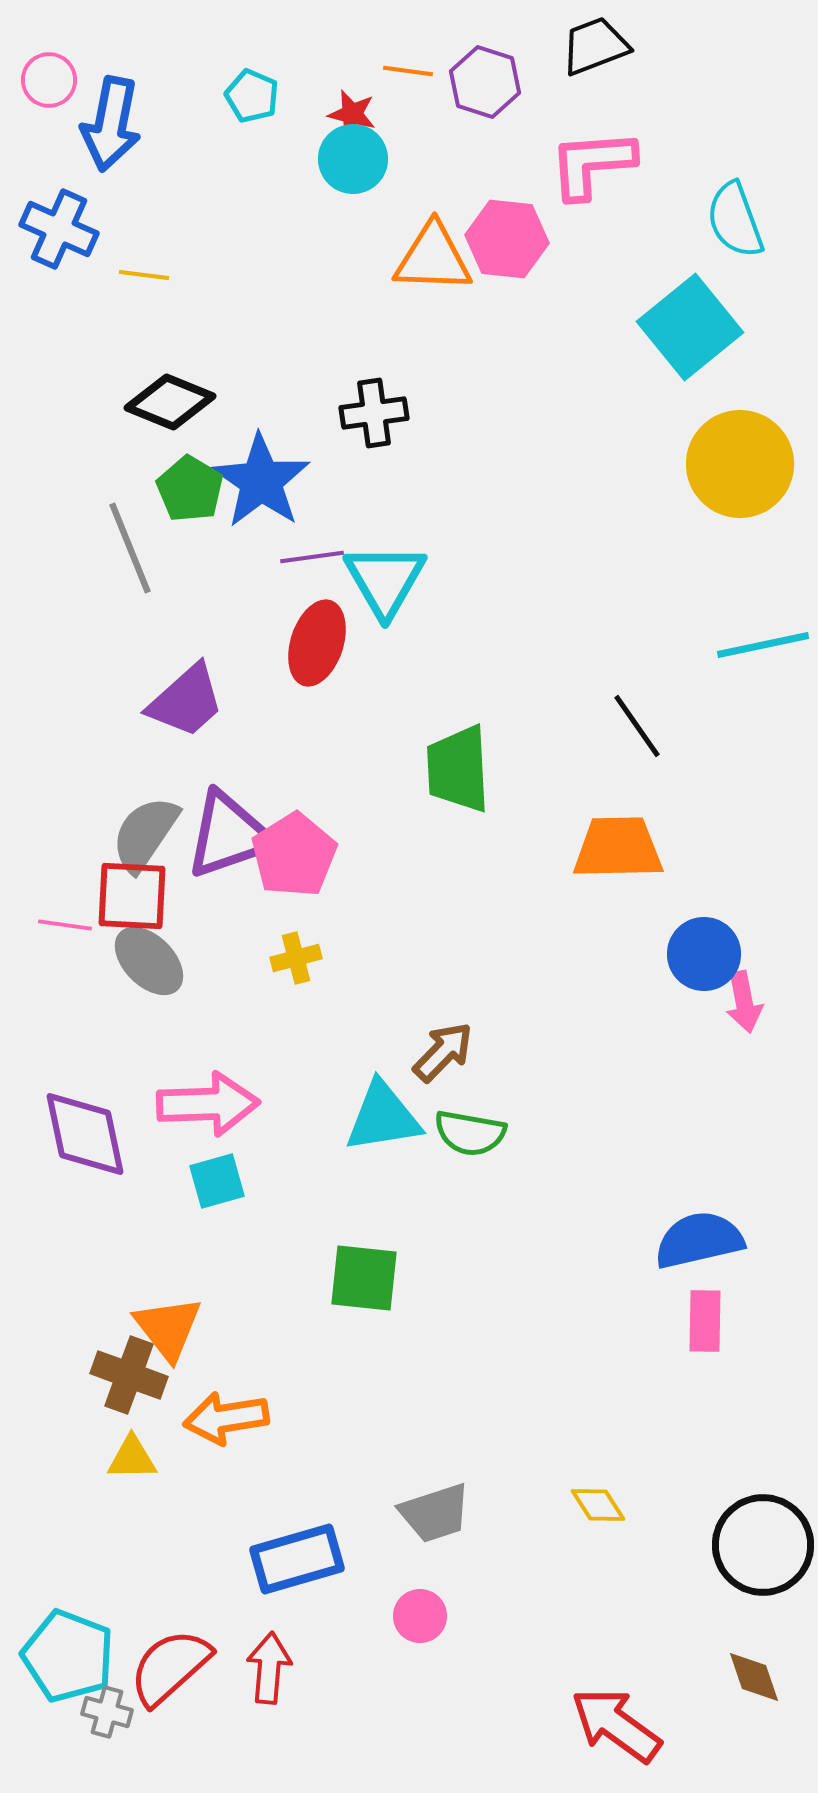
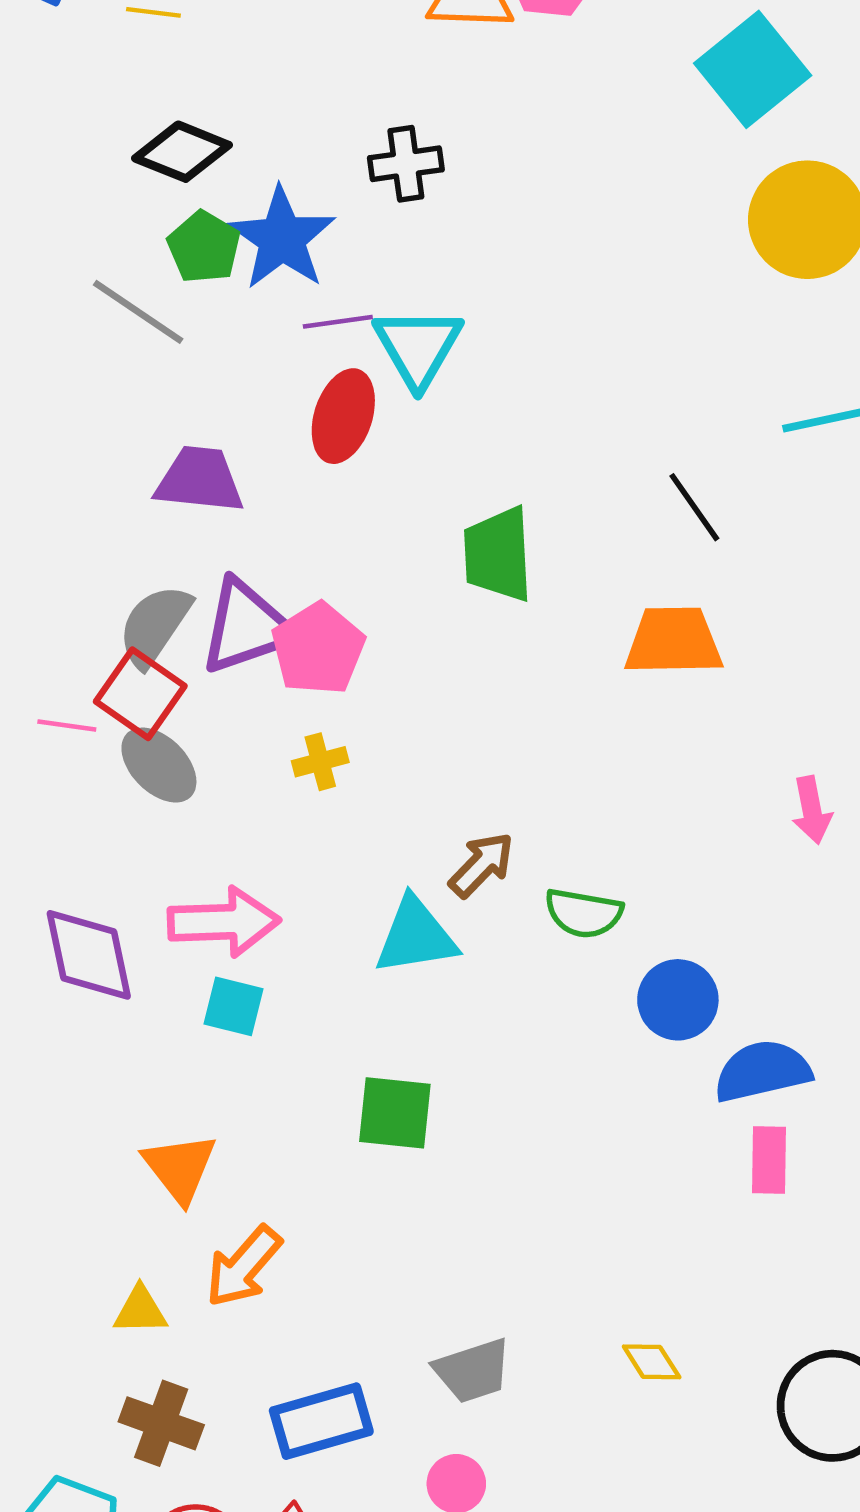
gray line: (130, 548) -> (138, 312), turned -34
purple trapezoid: (186, 701) -> (200, 480), turned -132
red square: (132, 896) -> (140, 694), turned 32
blue circle: (704, 954) -> (678, 1000), moved
green semicircle: (470, 1133) -> (584, 913), moved
cyan square: (217, 1181) -> (234, 1006), turned 30
brown cross: (129, 1375) -> (161, 1423), moved
orange arrow: (226, 1418) -> (243, 1266), turned -40

